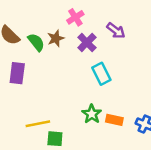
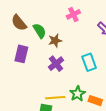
brown star: (56, 38) -> (55, 41), moved
purple cross: (87, 43) -> (56, 64), moved
yellow line: (38, 124) -> (55, 98), moved

